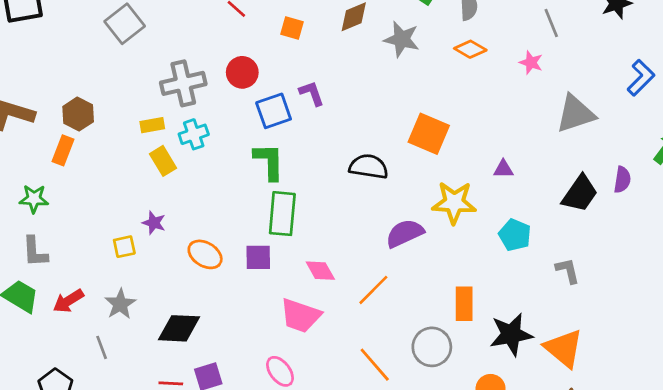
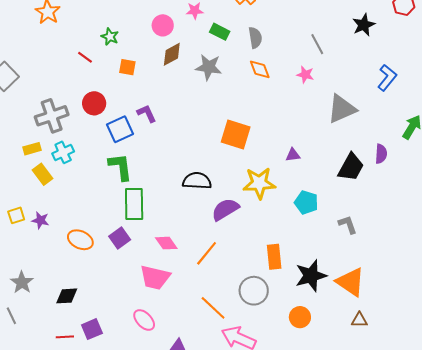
orange diamond: (470, 49) -> (260, 69), turned 45
black semicircle: (369, 167) -> (197, 181), moved
yellow square: (124, 247) -> (16, 215), moved
purple square: (258, 257) -> (120, 238), turned -30
black diamond: (179, 328) -> (67, 296), size x0.7

